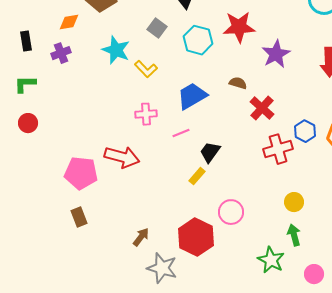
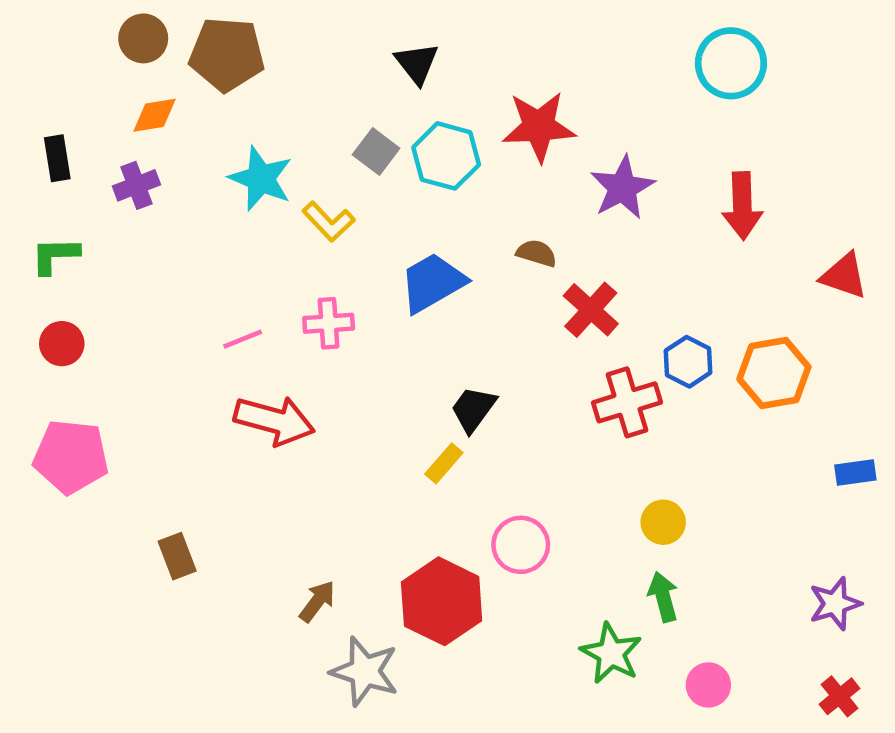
gray square: (157, 28) -> (376, 151), moved
pink line: (181, 133) -> (243, 339), moved
pink pentagon: (81, 173) -> (71, 457), moved

